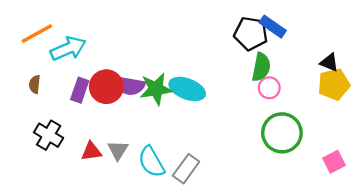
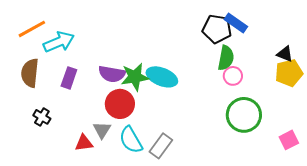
brown semicircle: (35, 84) -> (30, 73), size x1.8
red circle: (106, 87) -> (120, 104), moved
black cross: (49, 135) -> (42, 117), size x0.7
red triangle: (91, 151) -> (84, 143), moved

